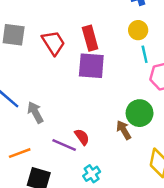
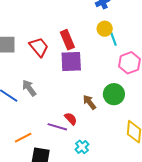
cyan line: (145, 54) -> (114, 39), moved
gray arrow: (35, 112) -> (29, 88), moved
brown arrow: (124, 130) -> (89, 102), moved

